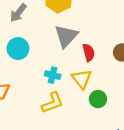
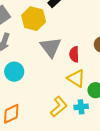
red semicircle: (89, 53) -> (74, 54), turned -147
cyan cross: (53, 75) -> (81, 107), moved

